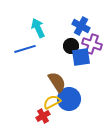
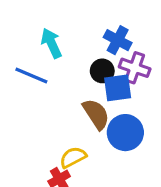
blue line: (25, 49) -> (31, 76), turned 40
brown semicircle: (57, 82) -> (96, 114), moved
blue circle: (69, 99) -> (125, 133), moved

